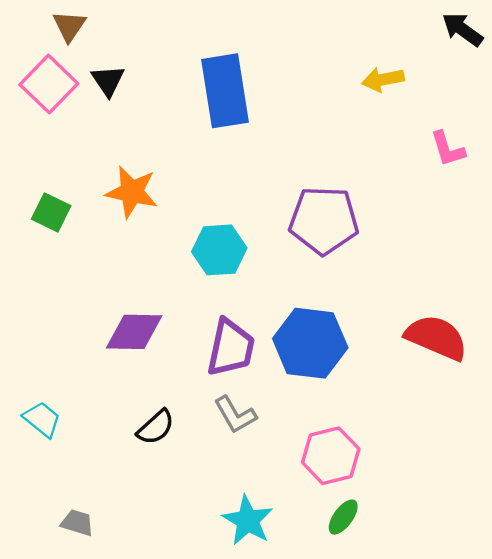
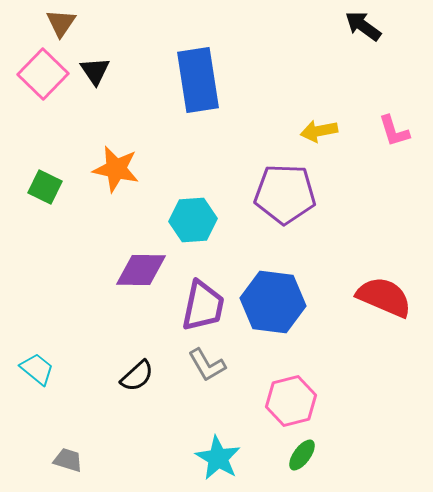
black arrow: (463, 29) -> (363, 26), moved
yellow arrow: (383, 79) -> (319, 131), moved
purple diamond: (134, 332) -> (141, 270), moved

